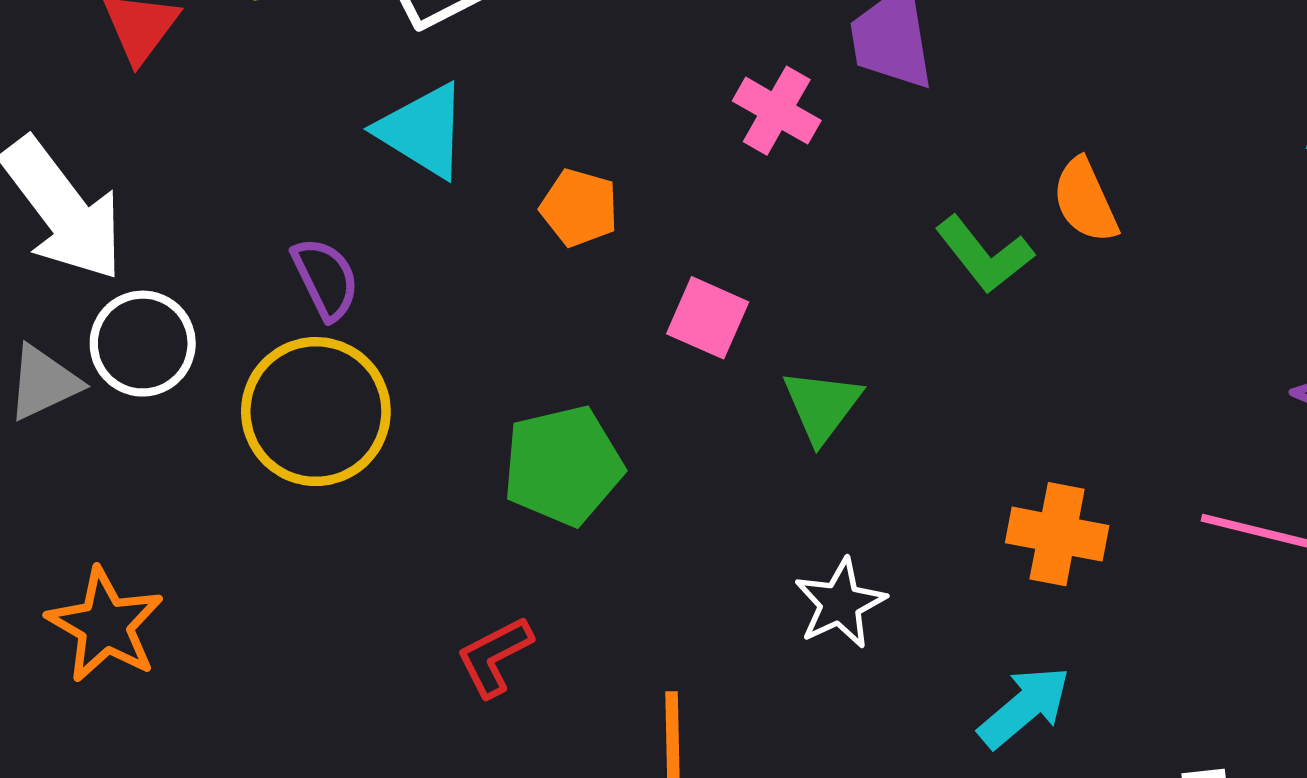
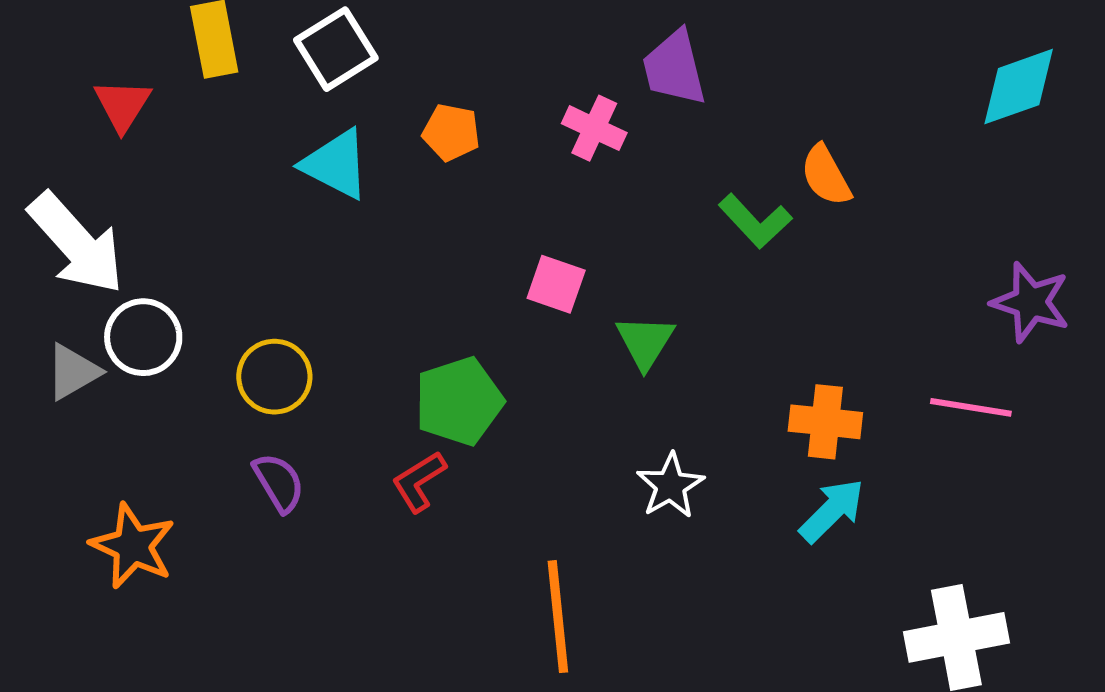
orange pentagon: (579, 208) -> (451, 132), moved
purple semicircle: (326, 279) -> (279, 483), moved
yellow circle: (316, 412) -> (274, 377), size x0.7
red L-shape: (494, 656) -> (419, 481), moved
cyan arrow: (1024, 707) -> (832, 511), moved

